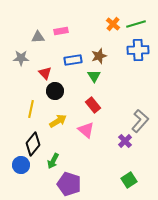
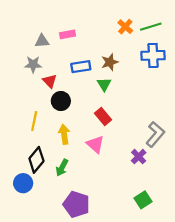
gray star: (21, 58) -> (33, 64), moved
yellow arrow: (58, 121) -> (64, 134), turned -66
green arrow: (53, 161) -> (62, 168), moved

